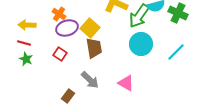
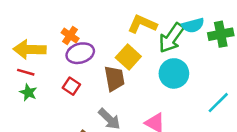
green cross: (178, 13) -> (221, 34), turned -36
yellow arrow: (27, 25) -> (30, 49), size x1.4
yellow square: (90, 28) -> (128, 57), moved
cyan line: (176, 52) -> (218, 103), moved

